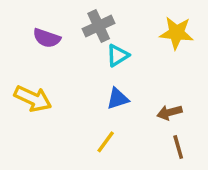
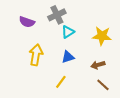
yellow star: (176, 33) -> (102, 36), moved
yellow arrow: (33, 99) -> (36, 55), moved, turned -105
brown line: (178, 147) -> (103, 85), turned -32

